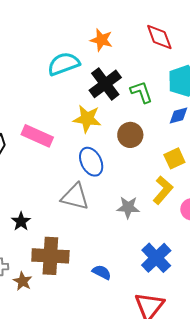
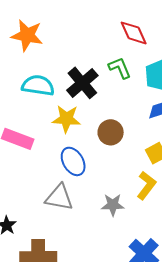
orange star: (101, 40) -> (27, 35), moved, size x1.4
cyan semicircle: (64, 64) -> (38, 85), moved, turned 32
green L-shape: (141, 92) -> (120, 68), moved

